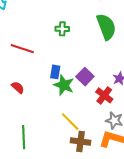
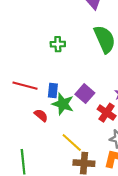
red line: (22, 49) -> (25, 86), moved
red semicircle: (18, 87) -> (41, 115), moved

